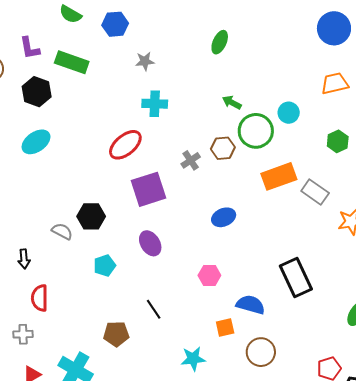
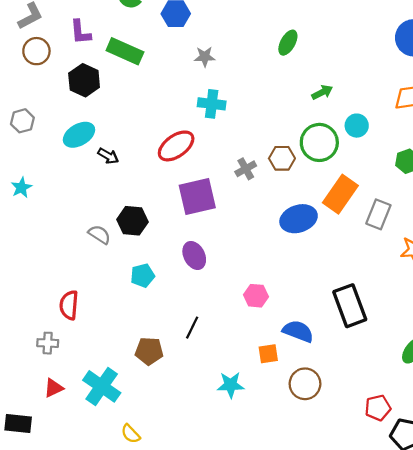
green arrow: (232, 102) -> (322, 92), moved, turned 120
orange rectangle: (279, 176) -> (340, 194), turned -40
gray rectangle: (315, 192) -> (378, 214), turned 72
blue ellipse: (224, 217) -> (299, 219), moved, size x1.4
black arrow: (24, 259) -> (108, 156), moved, turned -60
black line: (154, 309) -> (192, 328), turned 55

